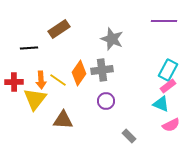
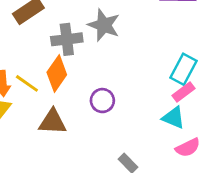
gray cross: (102, 70) -> (67, 39), moved
purple circle: (106, 101) -> (102, 101), moved
brown triangle: (63, 120) -> (53, 122), moved

